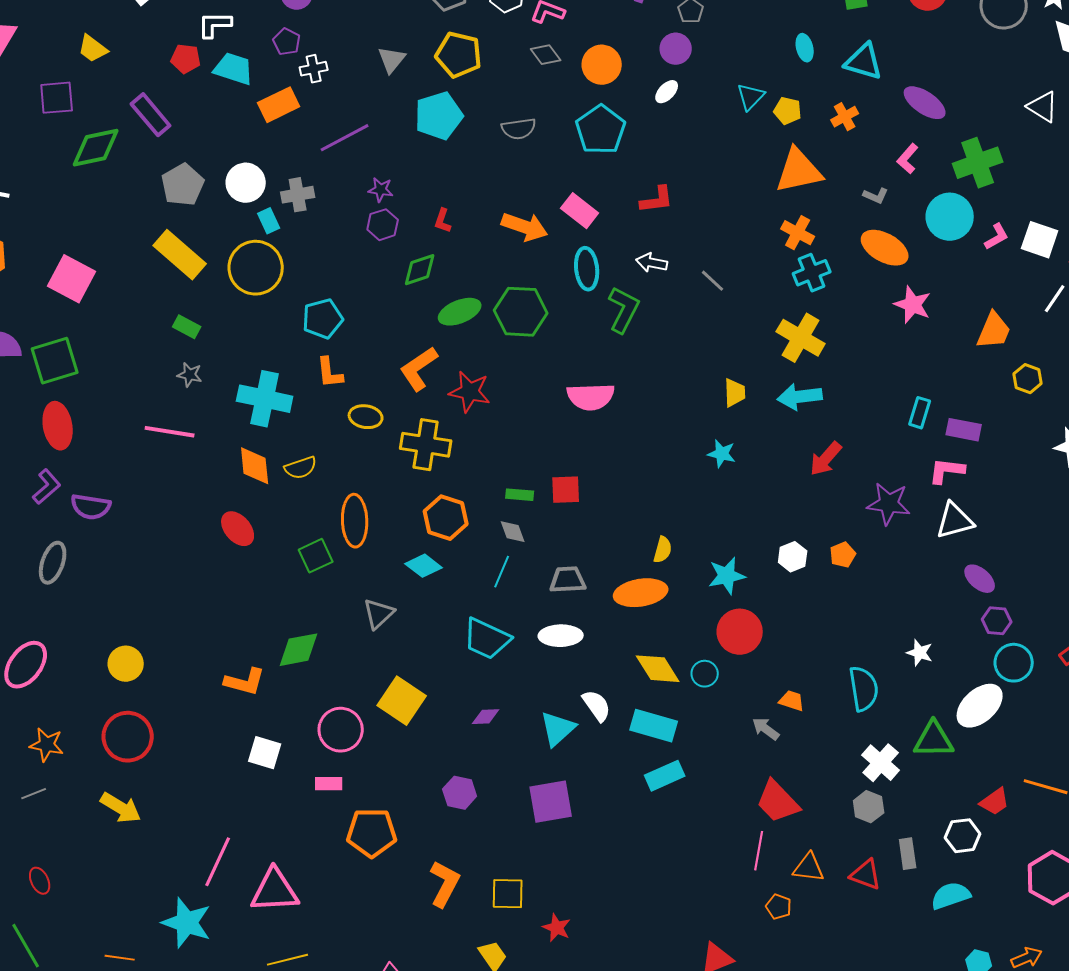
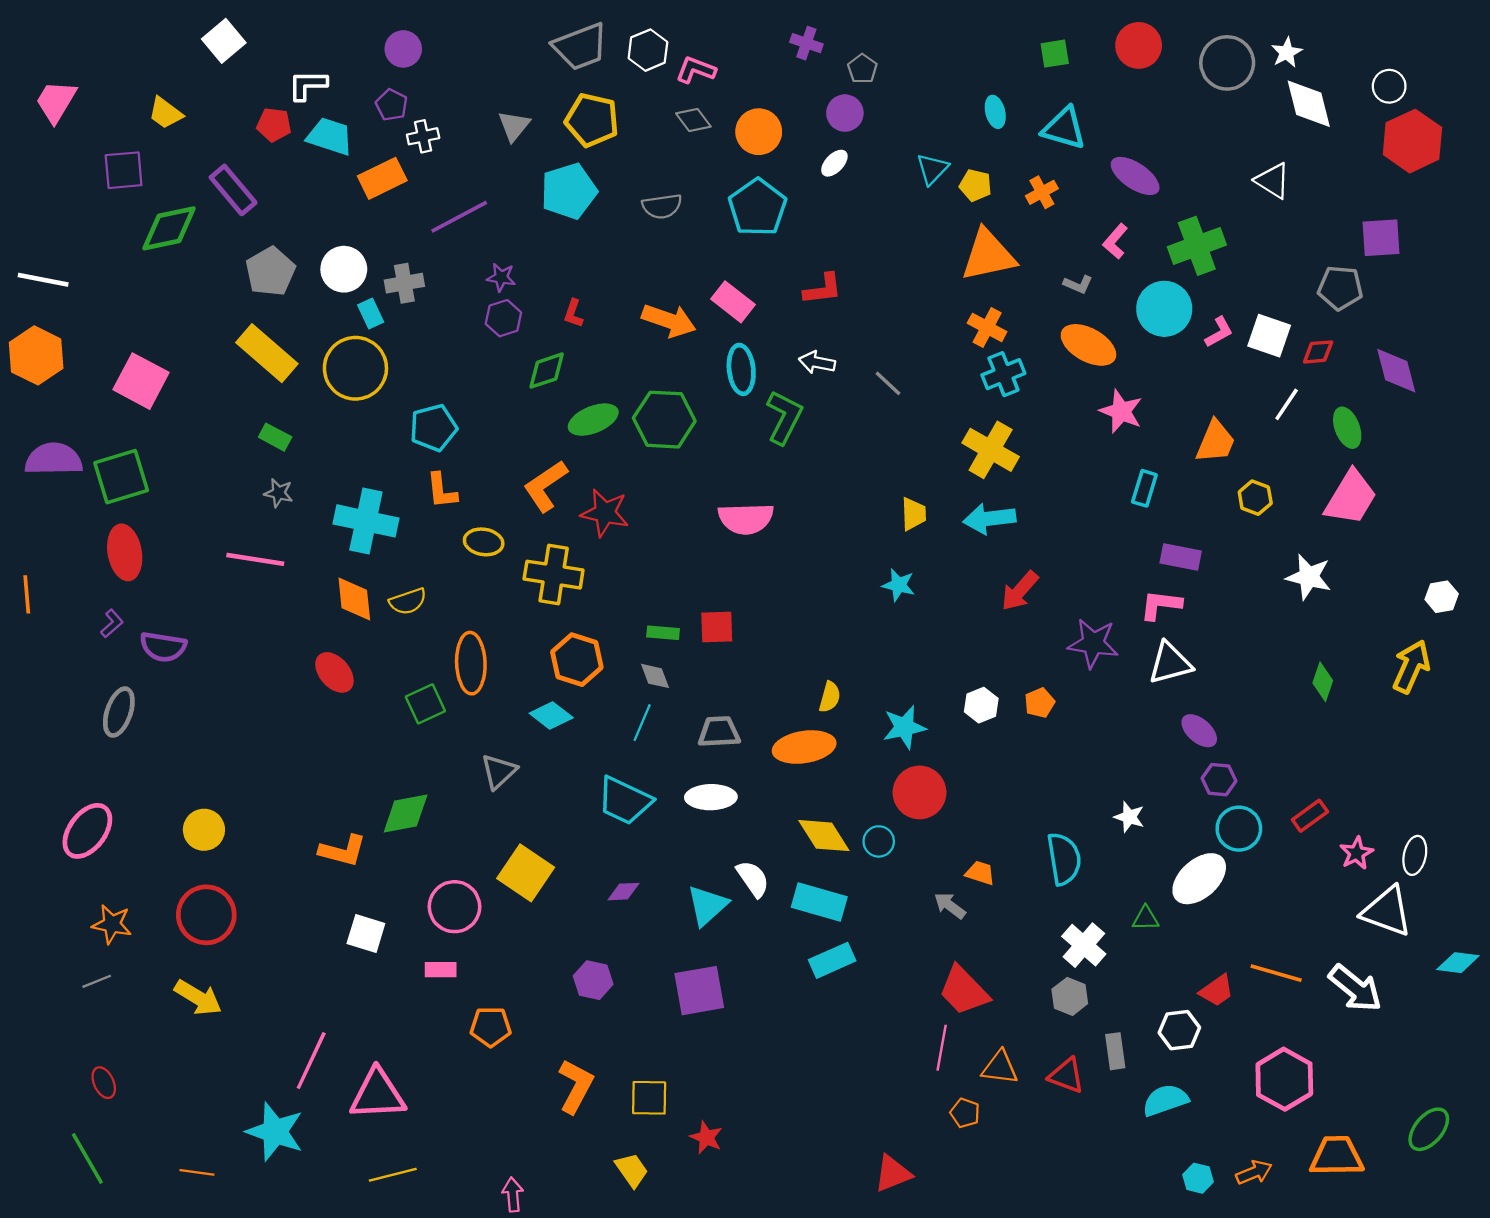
cyan rectangle: (920, 413) -> (1144, 488), moved
purple L-shape: (47, 487) -> (112, 623), size x0.7
green triangle: (934, 740) -> (1146, 918), size x0.6
orange pentagon: (372, 833) -> (491, 1027), size x0.7

